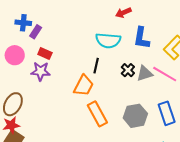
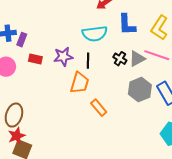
purple star: (41, 71) -> (63, 57), moved
orange rectangle: (97, 114) -> (99, 108), size x0.7
gray hexagon: (135, 116) -> (140, 90), moved

